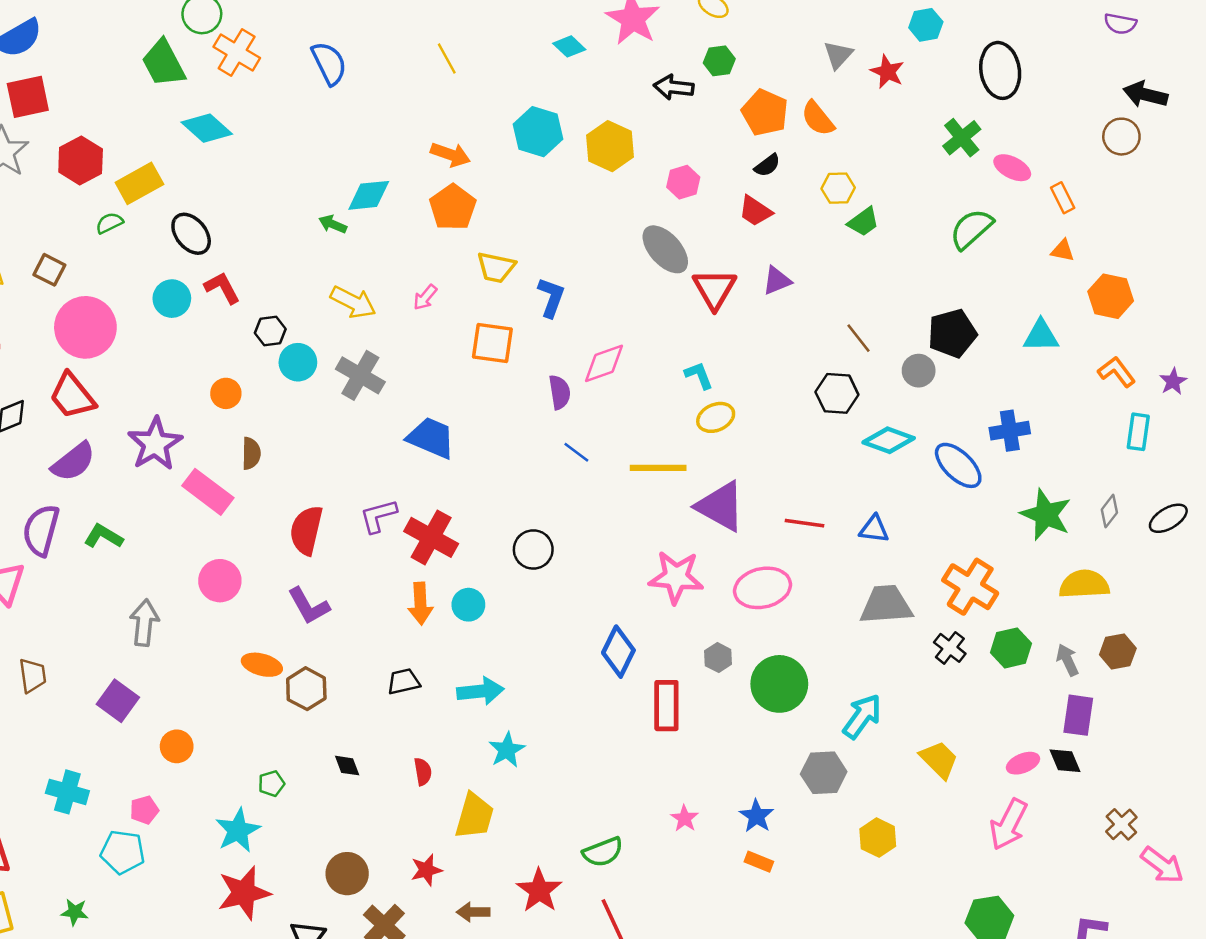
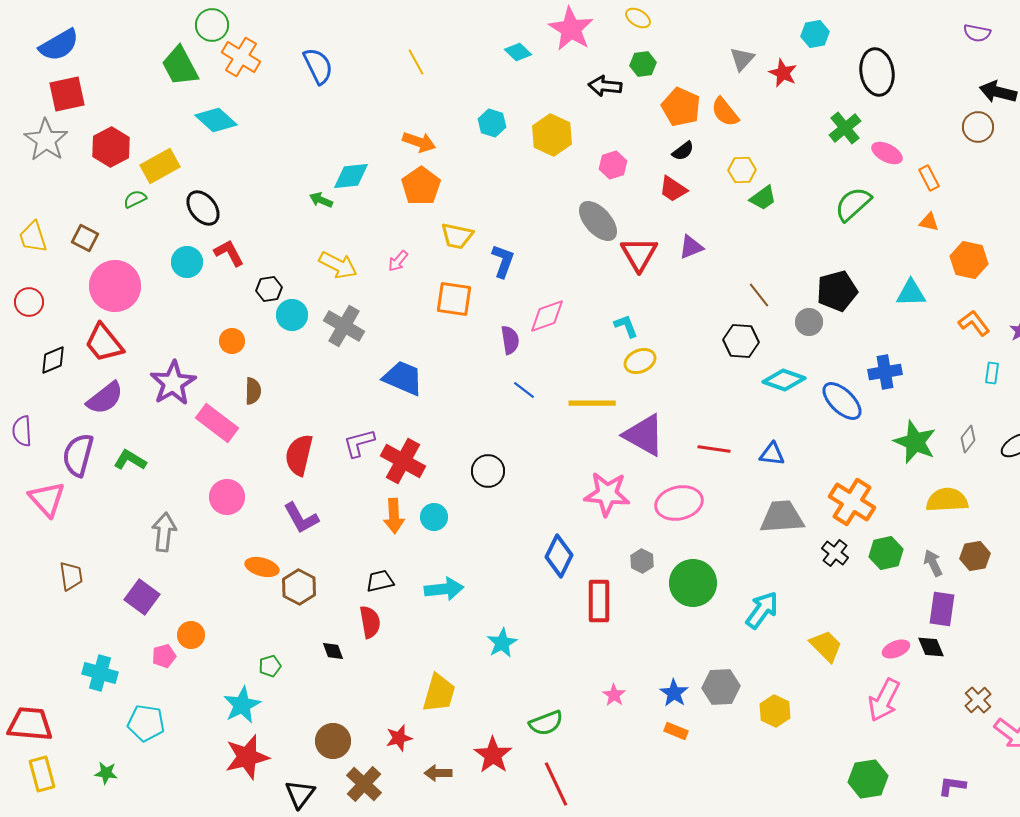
cyan hexagon: (538, 132) -> (492, 123), size x0.7
cyan rectangle: (1138, 432) -> (992, 373), size x0.7
cyan star: (507, 750) -> (502, 643), moved
red semicircle: (423, 772) -> (370, 622), moved, size x1.4
gray hexagon: (824, 773) -> (721, 687), moved
pink pentagon: (144, 810) -> (164, 656), moved

